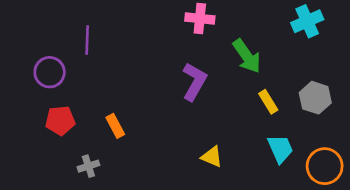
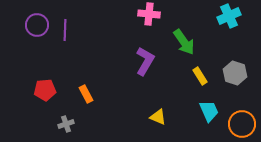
purple circle: (50, 72) -> (37, 25), moved

